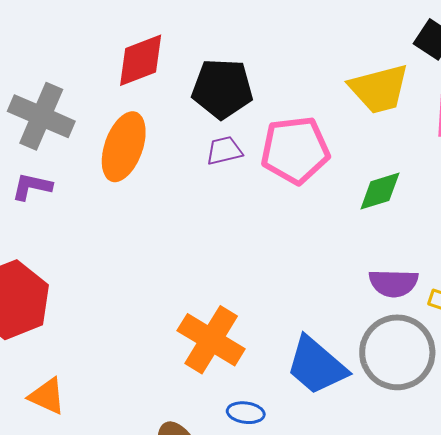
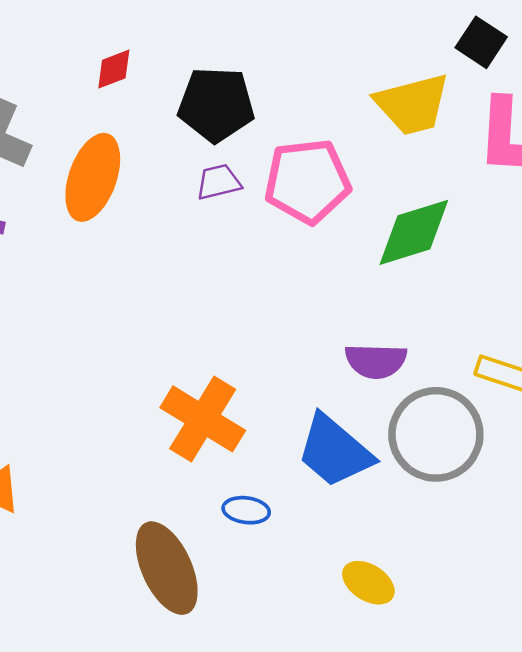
red diamond: (141, 60) -> (114, 69), size x0.6
green diamond: (380, 191) -> (414, 232), size x1.4
purple semicircle: (393, 283) -> (376, 361), moved

